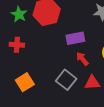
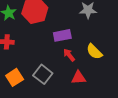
gray square: (66, 80) -> (43, 74), moved

